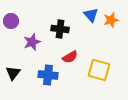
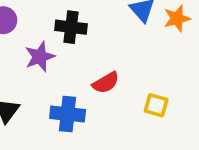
black cross: (60, 29) -> (71, 27), moved
yellow square: (99, 70) -> (156, 105), size x0.6

